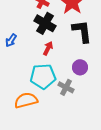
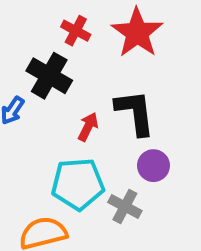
black cross: (45, 23) -> (49, 76), moved
black L-shape: (82, 31) -> (135, 112), moved

